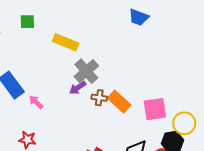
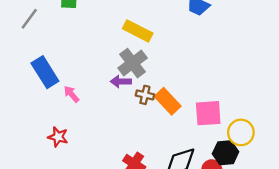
yellow rectangle: (66, 42) -> (138, 31), moved
purple arrow: (78, 88) -> (121, 81), turned 30

